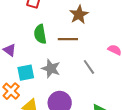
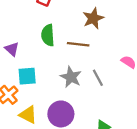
gray star: (51, 69) -> (71, 77), moved

